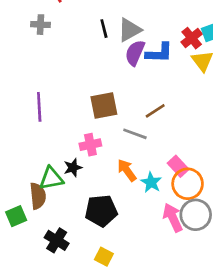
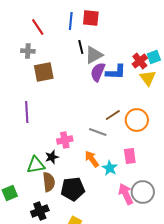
black line: (104, 29) -> (81, 47), moved
brown square: (104, 105) -> (44, 72), moved
pink rectangle: (178, 166) -> (130, 156), turned 35
orange circle: (188, 184) -> (137, 120), moved
brown semicircle: (38, 196) -> (49, 182), moved
black cross: (57, 240) -> (40, 211), turned 36

